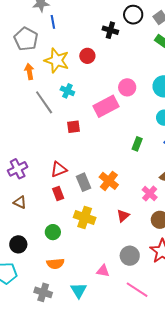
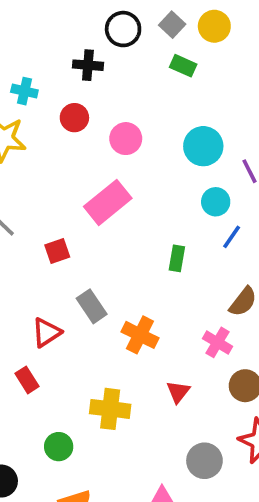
red circle: (87, 56) -> (74, 118), moved
pink circle: (127, 87) -> (126, 139), moved
cyan cross: (67, 91) -> (24, 91), moved
gray rectangle: (84, 182) -> (92, 306), moved
red rectangle: (58, 193) -> (27, 380), moved

